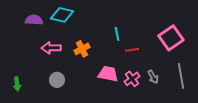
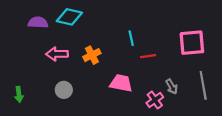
pink square: (171, 38) -> (192, 43), turned 30
pink cross: (132, 79) -> (155, 100), moved

